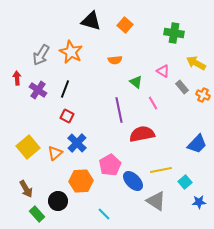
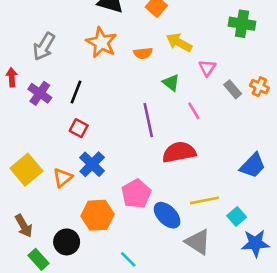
green cross: (174, 33) -> (242, 24), moved
orange star: (71, 52) -> (101, 42), moved
yellow arrow: (196, 63) -> (179, 42), moved
pink triangle: (163, 71) -> (207, 68), turned 32
orange cross: (203, 95) -> (259, 87), moved
blue star: (199, 202) -> (255, 243), size x1.5

